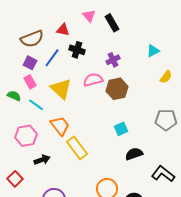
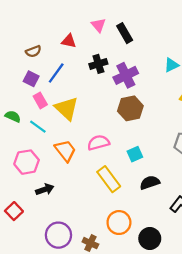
brown semicircle: (32, 39) -> (33, 51), size x0.6
black cross: (77, 50) -> (98, 64), moved, turned -35
purple cross: (113, 60) -> (126, 75), size x1.5
pink semicircle: (93, 80) -> (98, 143), moved
pink rectangle: (30, 82) -> (40, 100), moved
yellow rectangle: (77, 148) -> (109, 179), moved

